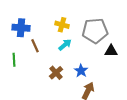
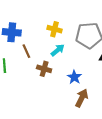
brown cross: (56, 73) -> (44, 69), moved, turned -32

